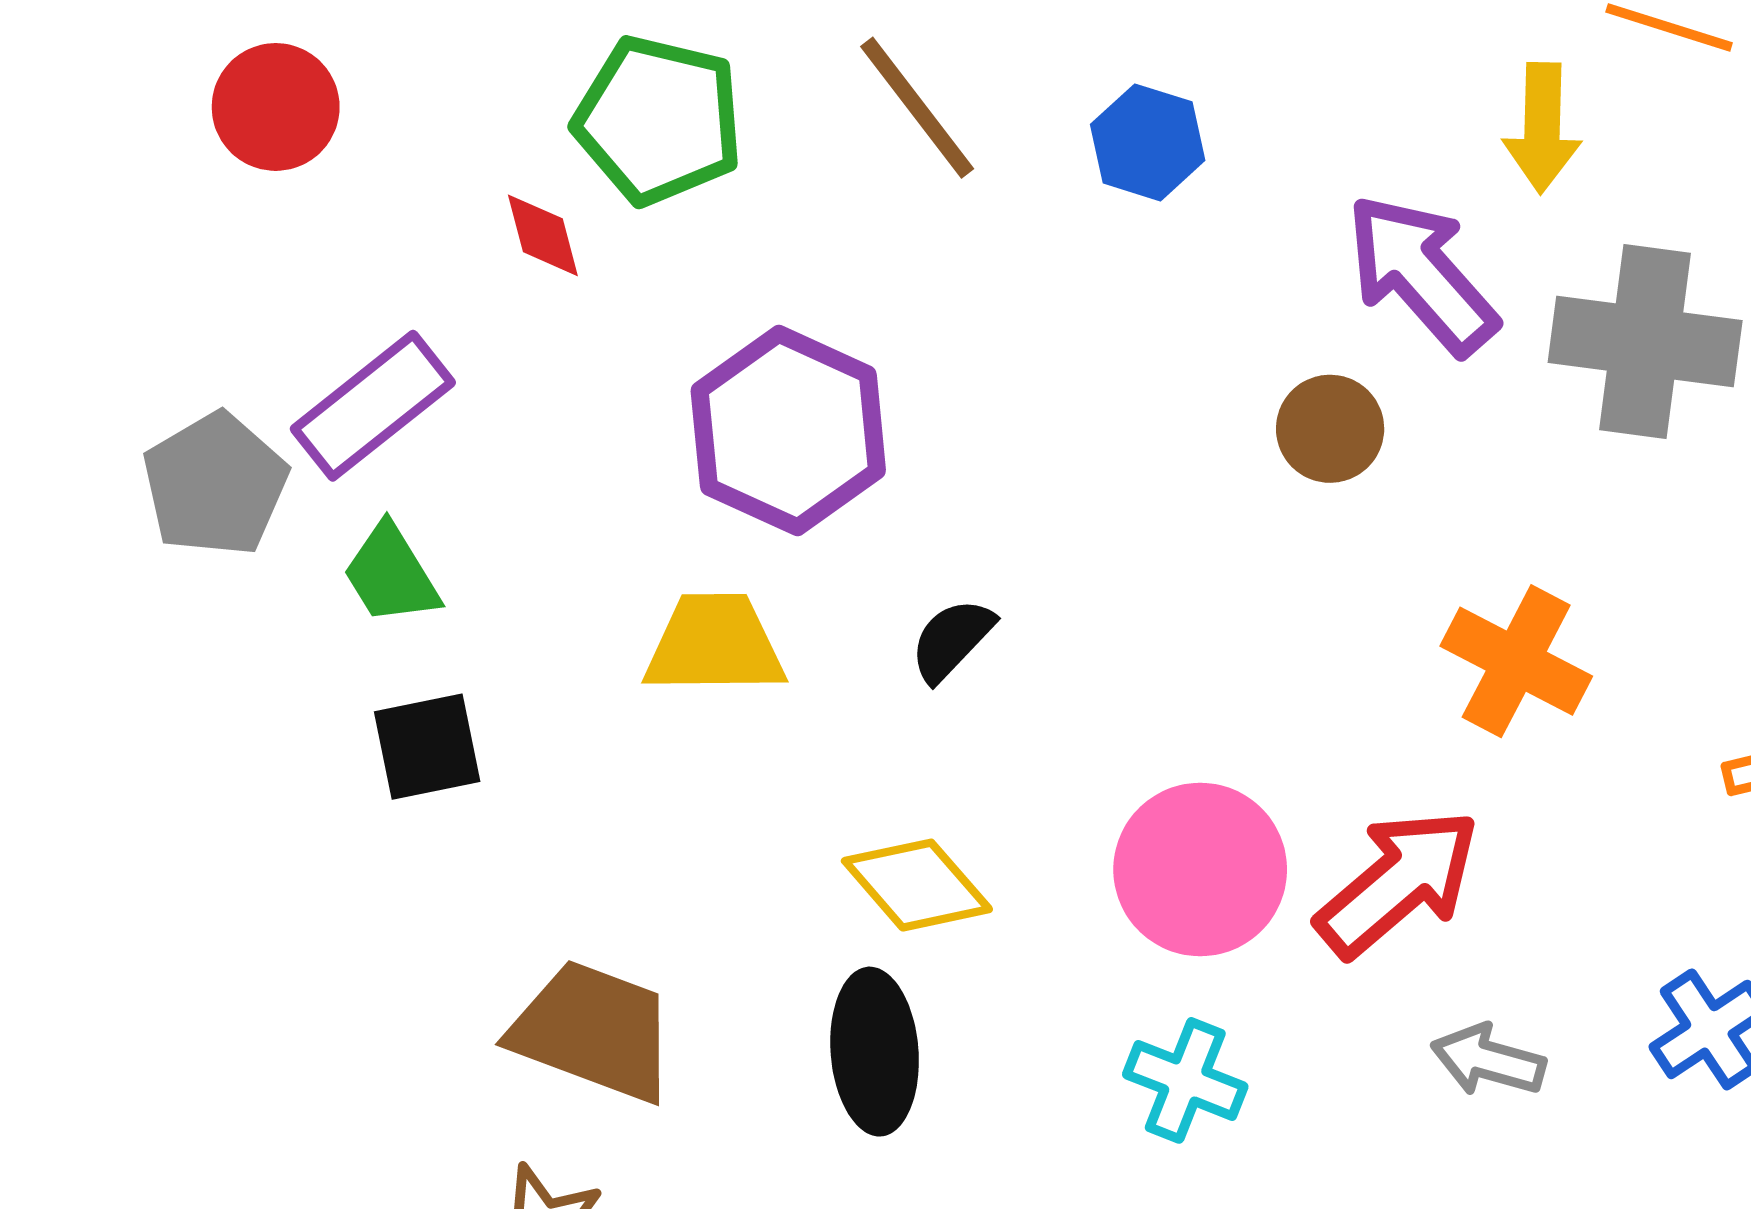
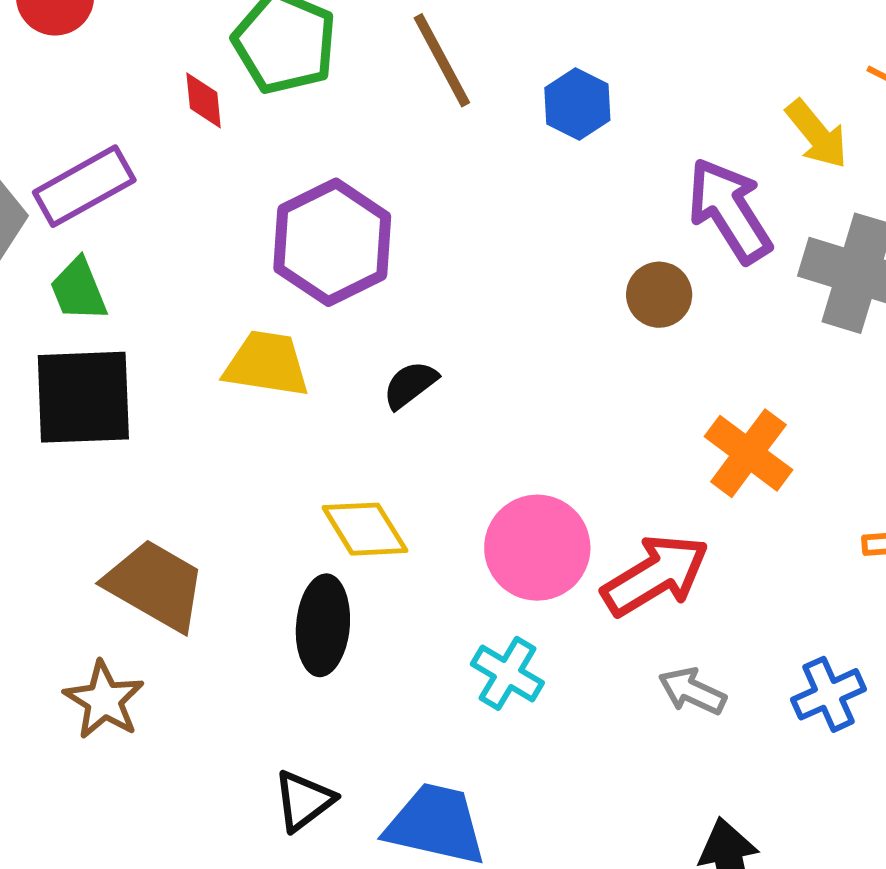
yellow arrow: (1542, 128) -> (817, 134), turned -50
black square: (427, 747) -> (83, 397), size x1.6

